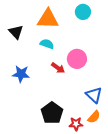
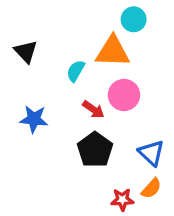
orange triangle: (48, 19) -> (113, 52), moved
cyan semicircle: (47, 44) -> (76, 71), turned -80
black pentagon: (52, 113) -> (95, 150), moved

